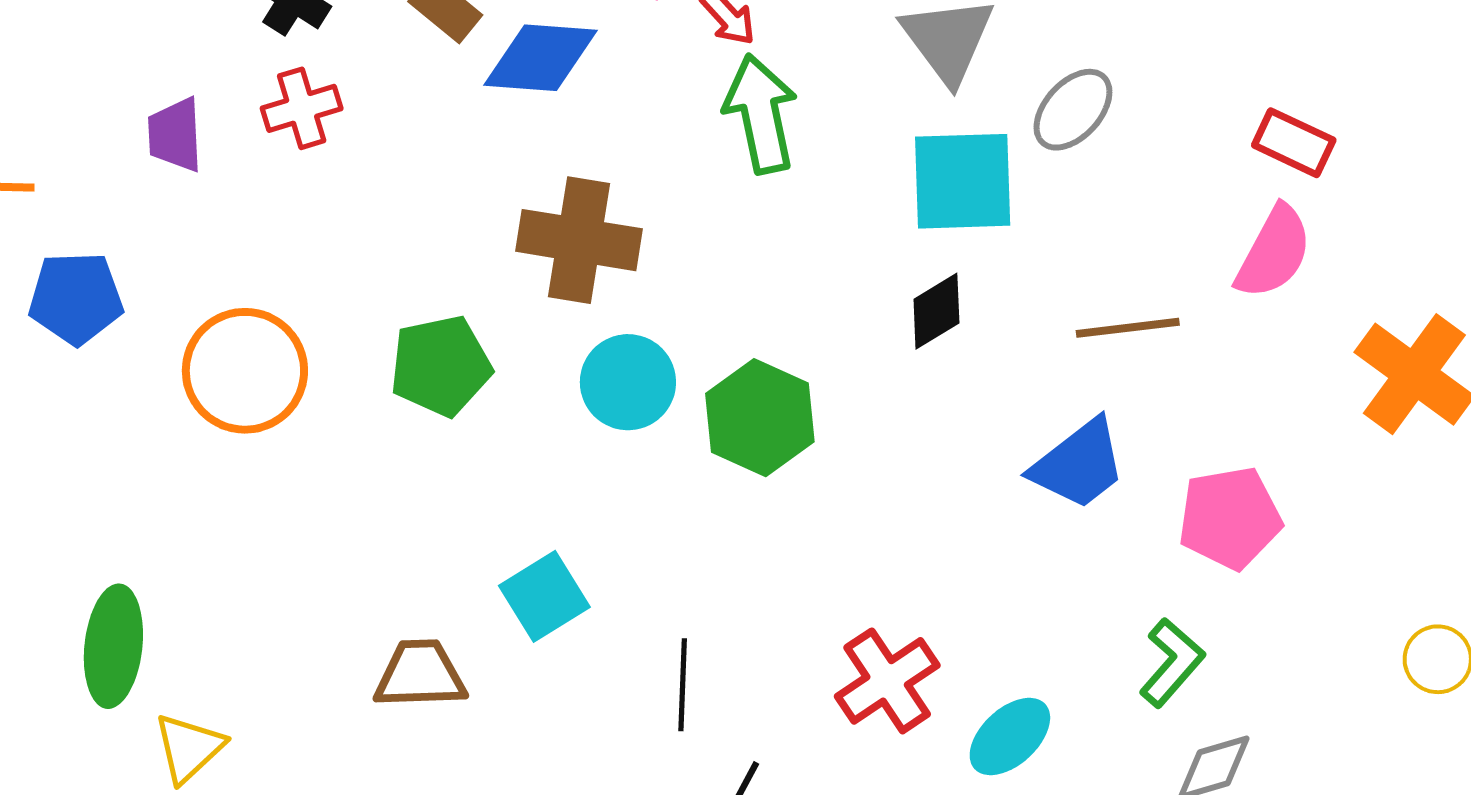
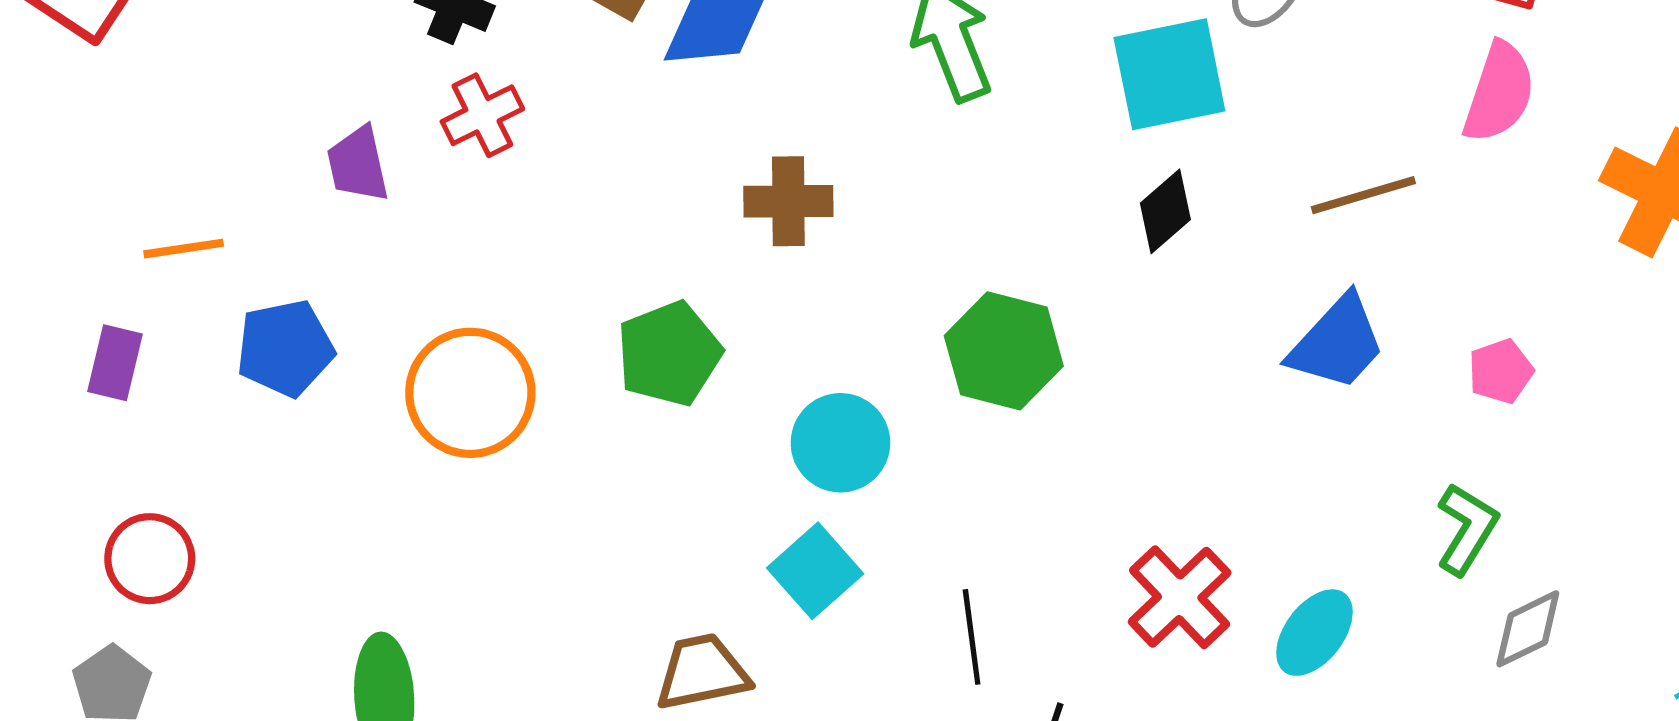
brown cross: (579, 240) -> (788, 201), size x0.7
cyan circle: (628, 382) -> (840, 443), moved
pink pentagon: (1230, 518) -> (1501, 371), size x0.6

